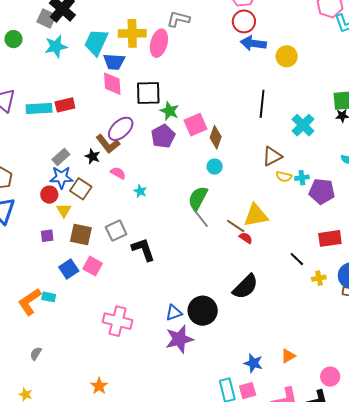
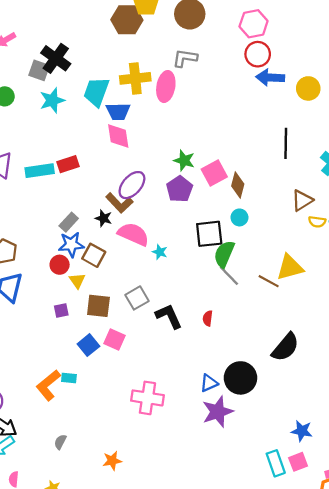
black square: (148, 93) -> (209, 234), moved
pink semicircle: (118, 173) -> (133, 234), size x1.8
red semicircle: (246, 238) -> (208, 318), moved, turned -112
orange star: (99, 386) -> (112, 461), moved, turned 30

